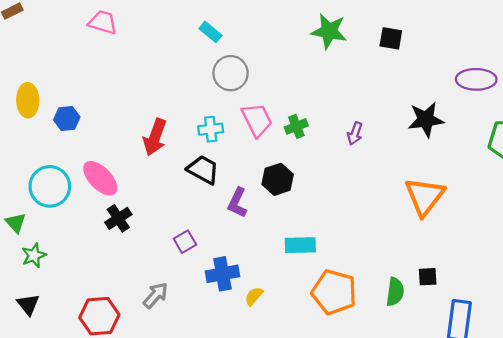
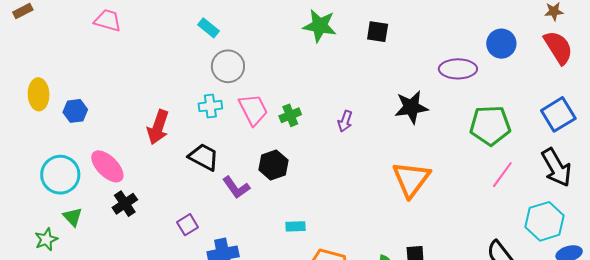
cyan cross: (211, 129) -> (210, 106), moved
purple L-shape: (237, 203) -> (236, 187), turned -60
green triangle: (16, 223) -> (73, 217), moved
cyan rectangle: (300, 245) -> (295, 226), size x0.7

